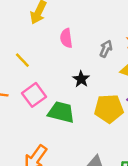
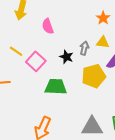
gray arrow: (106, 49) -> (84, 48), moved
pink square: (34, 95) -> (36, 61), moved

